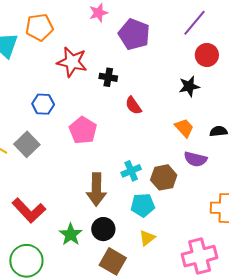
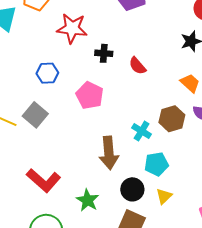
black cross: (108, 77) -> (104, 53), moved
cyan cross: (131, 171) -> (142, 131), turned -30
brown hexagon: (164, 177) -> (172, 119), moved
black circle: (103, 229) -> (132, 189), moved

